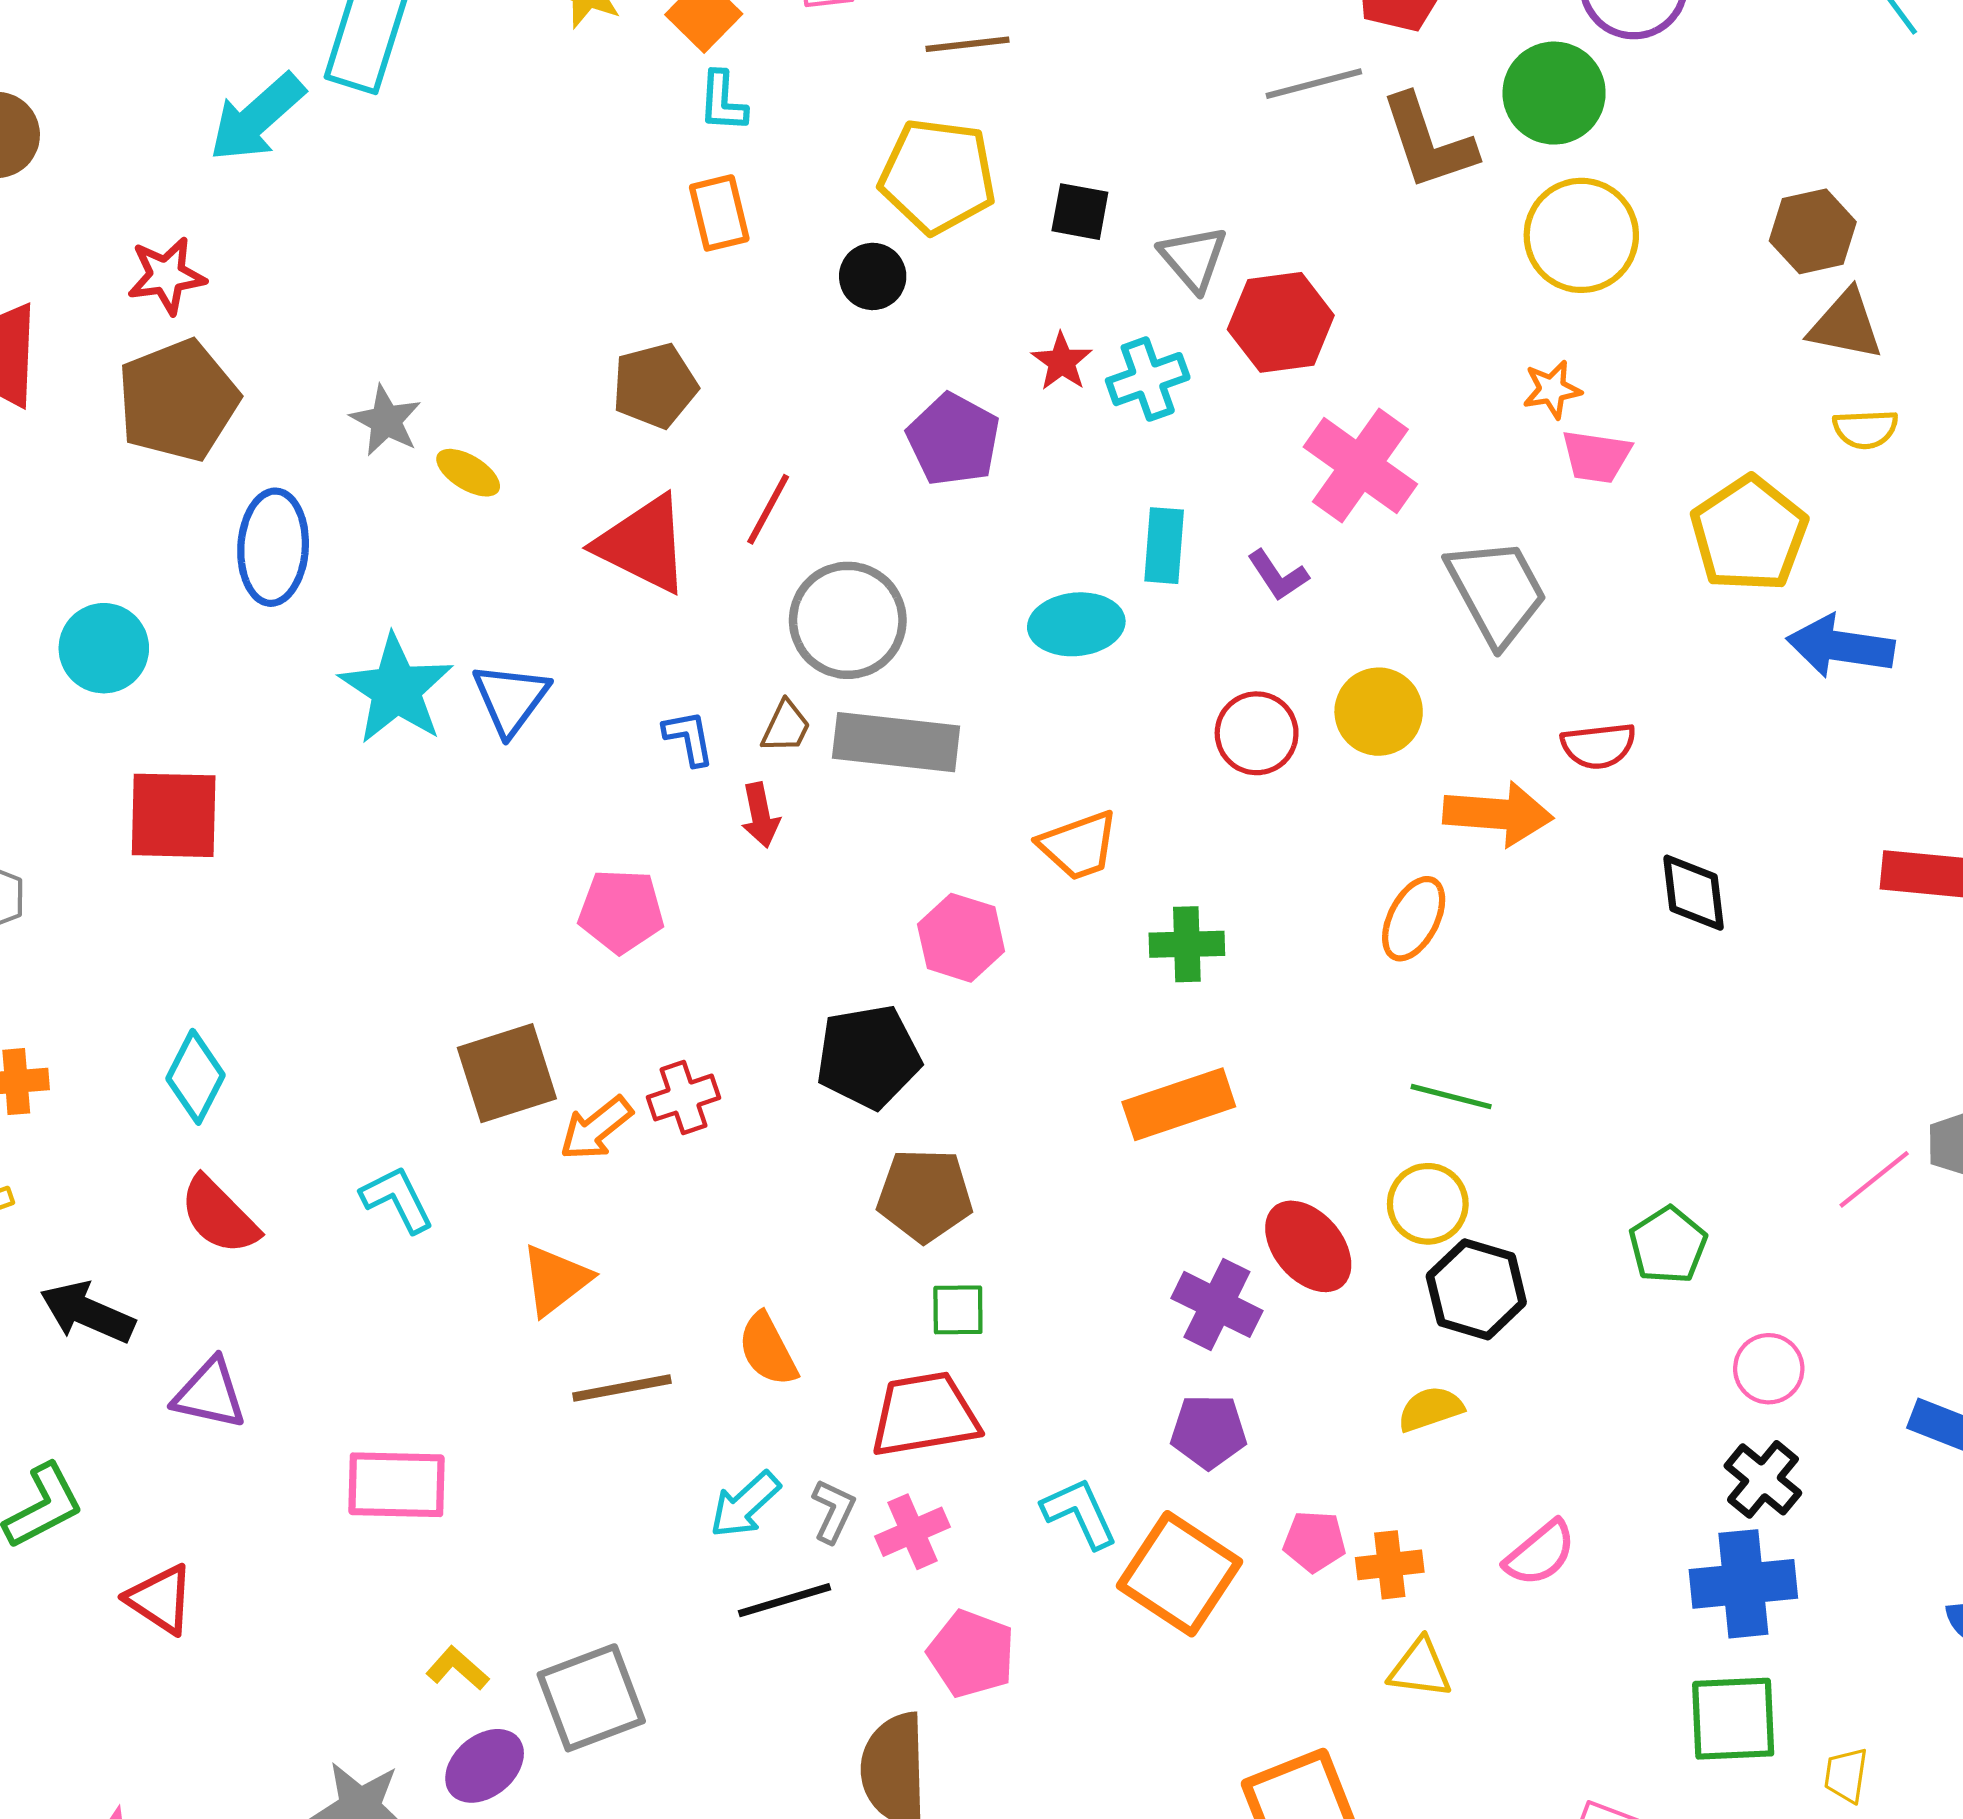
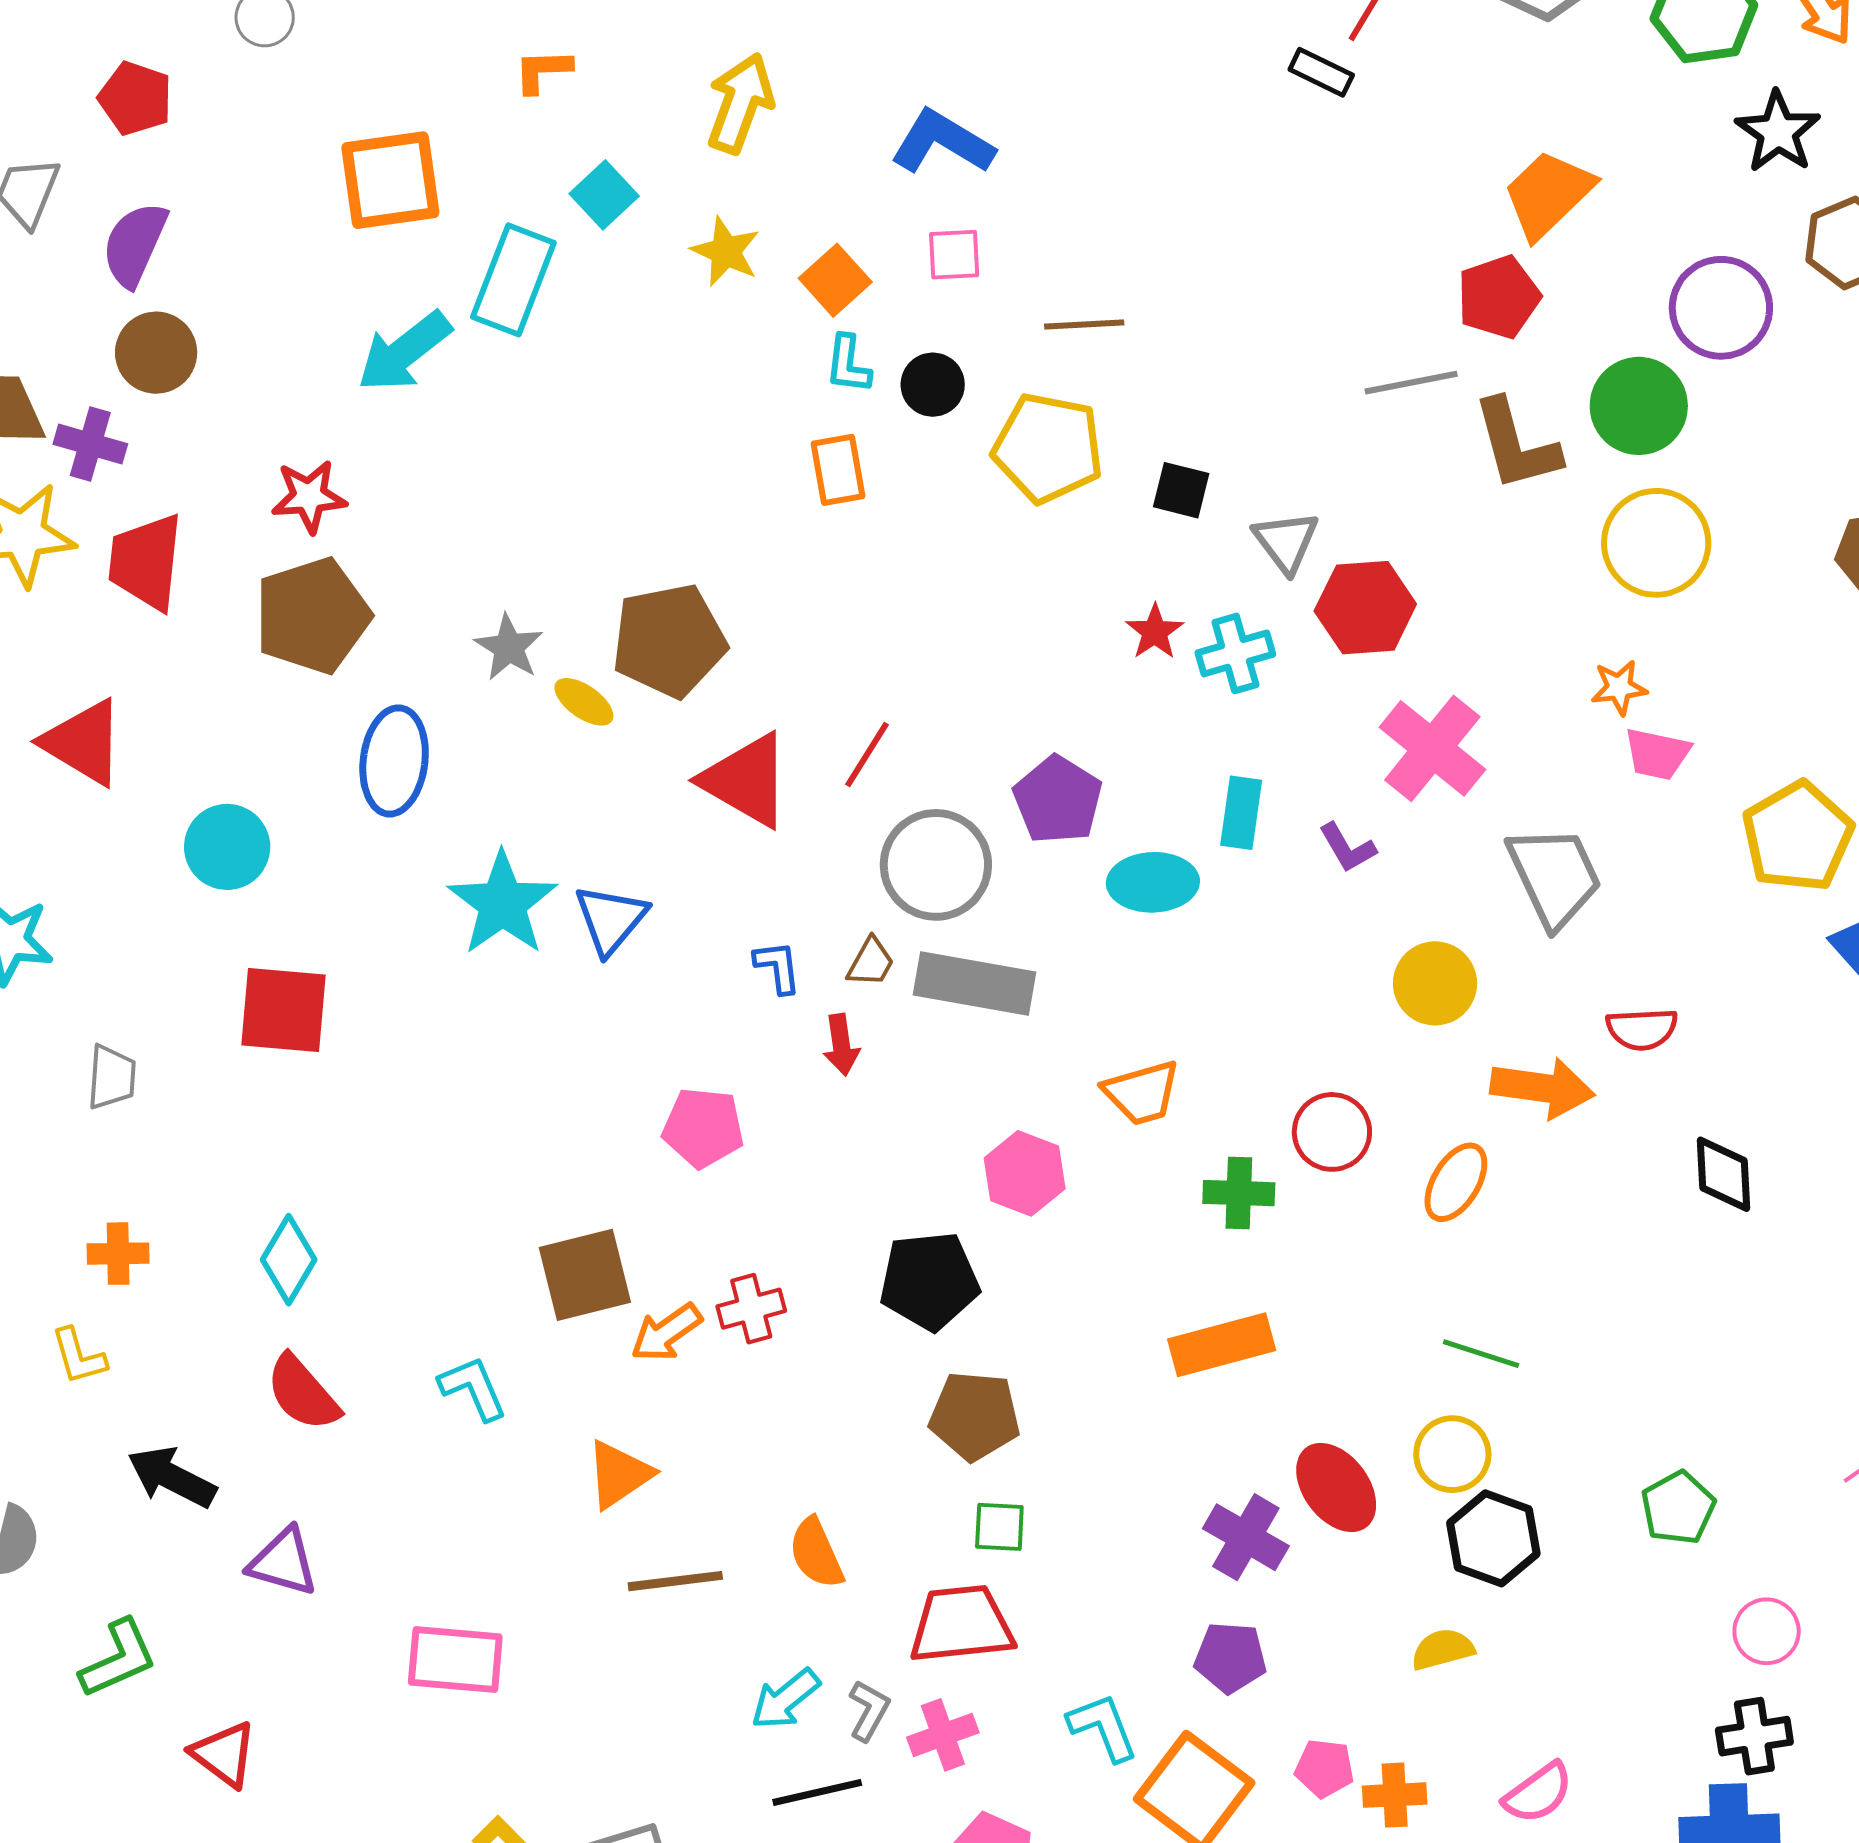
black circle: (873, 276) -> (933, 385), moved
brown pentagon: (655, 386) -> (669, 641), moved, size x1.4
purple pentagon: (953, 440) -> (1058, 800), moved
red circle: (1257, 733) -> (1332, 1132), moved
black cross: (1763, 1479) -> (1754, 1736), turned 38

